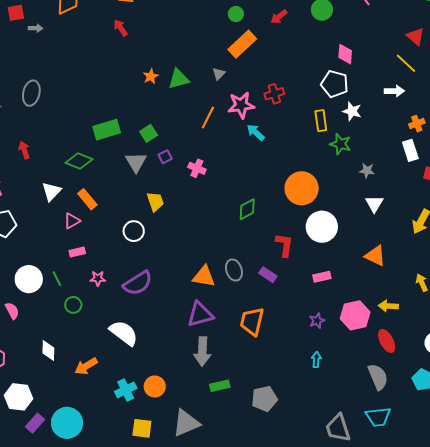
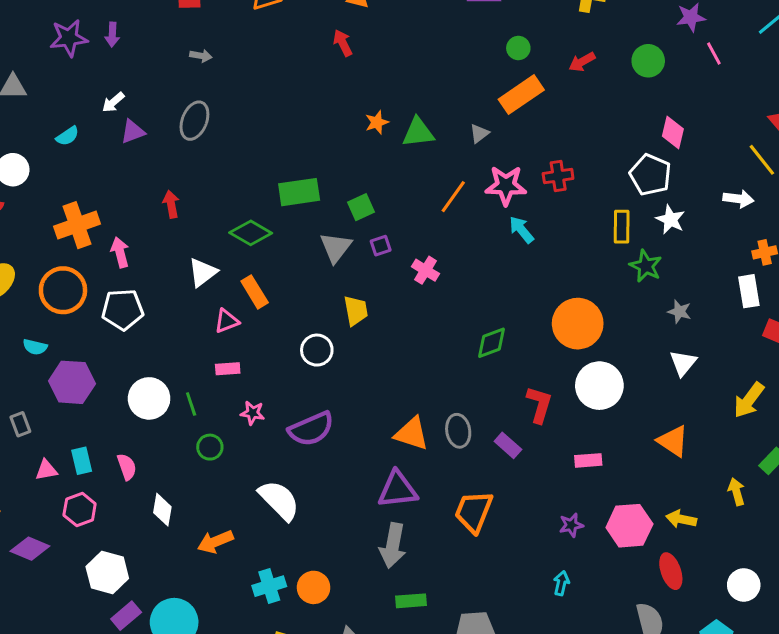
gray arrow: (36, 28) -> (201, 56), moved
pink semicircle: (12, 311) -> (127, 467), moved

